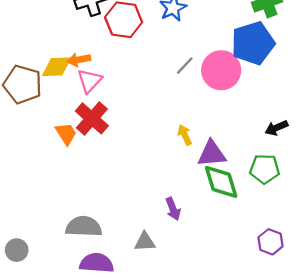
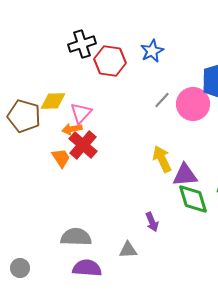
orange arrow: (79, 60) -> (72, 129), moved
yellow arrow: (185, 135) -> (162, 159), size x1.5
gray circle: (17, 250) -> (20, 268), moved

